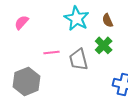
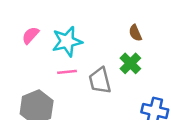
cyan star: (77, 18) -> (67, 41), moved, turned 30

